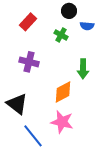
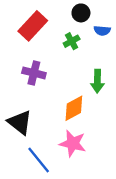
red rectangle: (28, 22) -> (33, 26), size x1.4
green cross: (61, 35) -> (72, 41), turned 32

